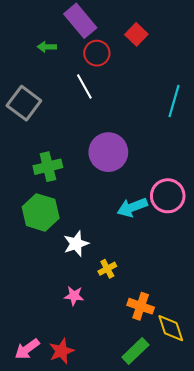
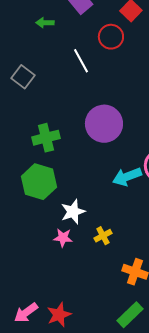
red circle: (97, 53) -> (111, 37), moved
gray square: (24, 103) -> (23, 77), size x0.7
pink star: (74, 296) -> (63, 238), moved

